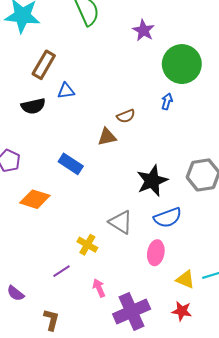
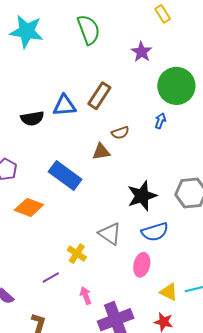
brown rectangle: (44, 65) -> (99, 96), moved
blue triangle: (66, 91) -> (64, 106), size x1.4
blue rectangle: (71, 164) -> (65, 176), size x1.4

